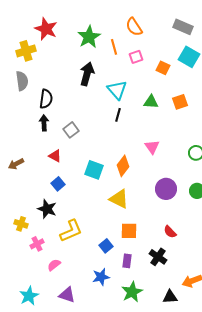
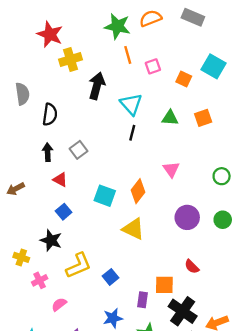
orange semicircle: (134, 27) -> (151, 18), moved, turned 102
gray rectangle: (183, 27) -> (193, 17), moved
green star: (89, 37) -> (117, 26), moved, turned -30
yellow cross: (26, 51) -> (70, 60), moved
black arrow: (44, 123) -> (48, 152), moved
orange square: (129, 231) -> (164, 285), moved
blue square: (106, 246) -> (111, 277), moved
black cross: (158, 257) -> (183, 311), moved, size x1.4

